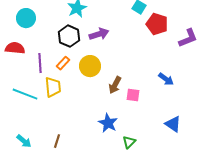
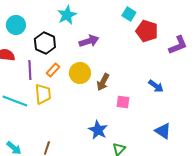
black hexagon: (69, 36) -> (45, 43), moved
brown arrow: (115, 85) -> (103, 82), moved

